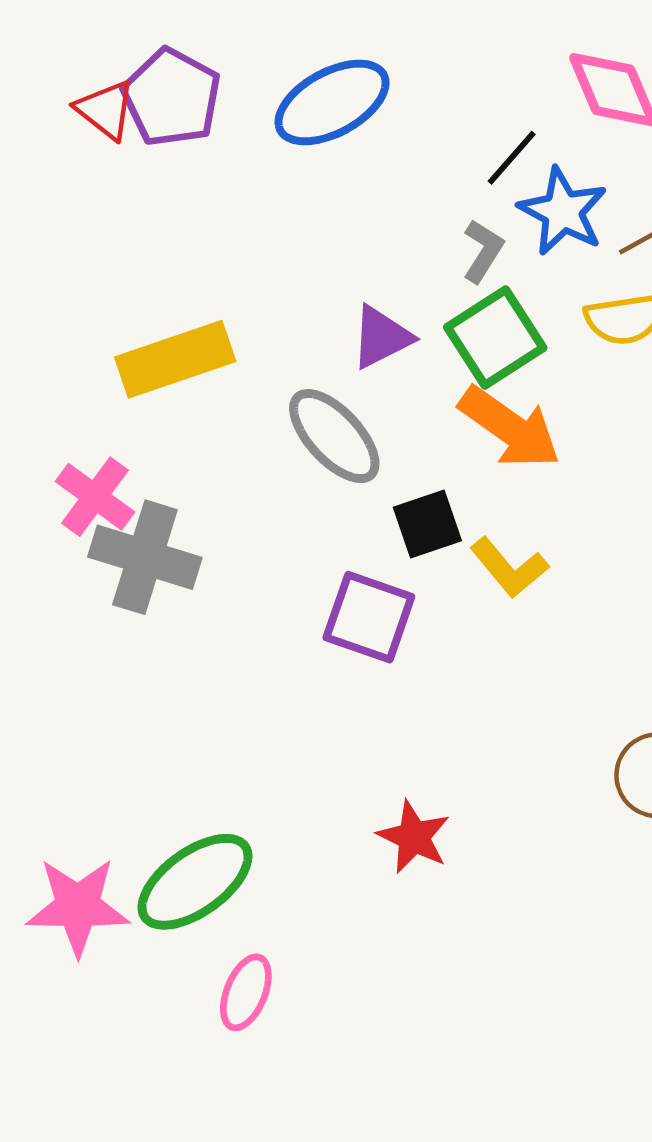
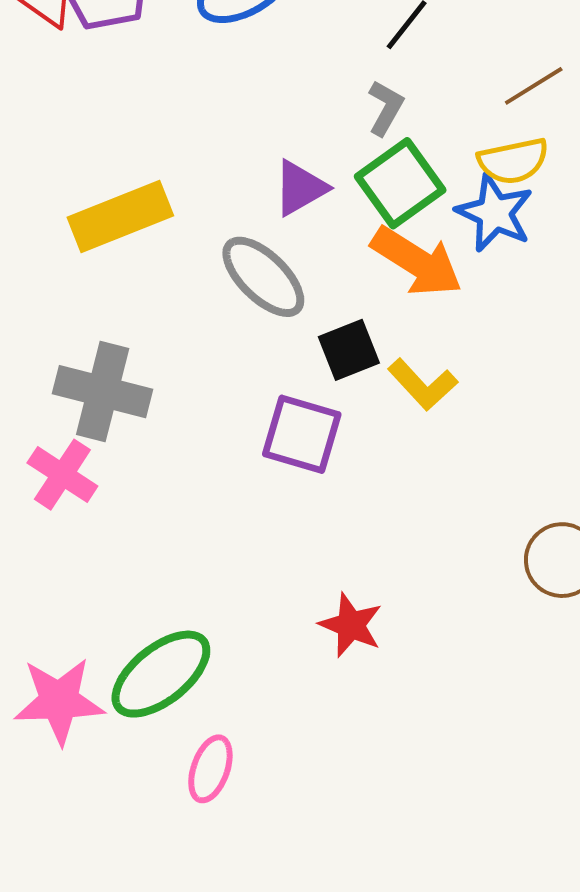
blue star: (563, 211) -> (495, 213), moved
pink cross: (95, 497) -> (62, 475), moved

